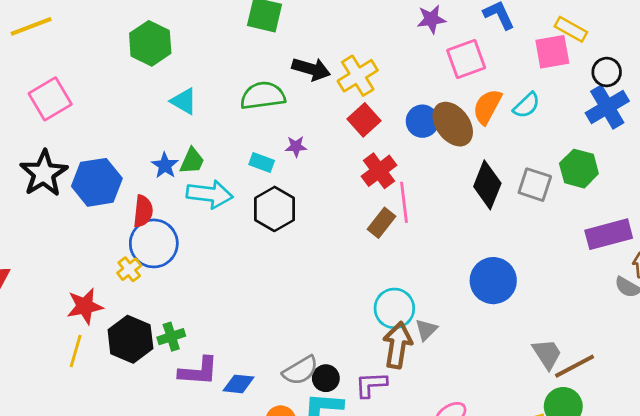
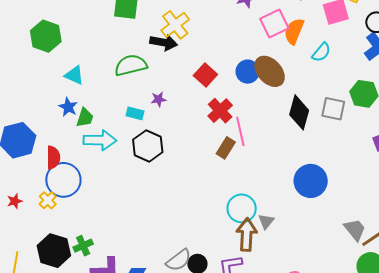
yellow cross: (358, 76) -> (175, 25), moved
orange semicircle: (487, 107) -> (294, 31), moved
blue star: (165, 165) -> (68, 107), moved
red star: (85, 306) -> (15, 201), moved, size x0.6

